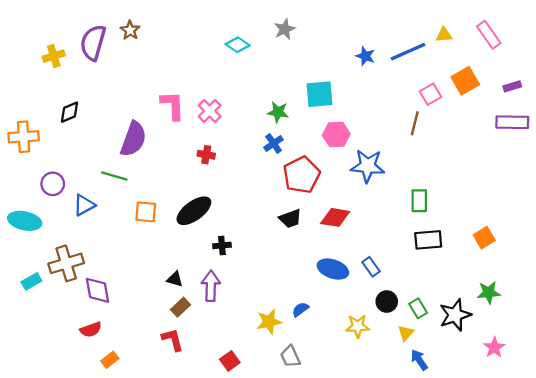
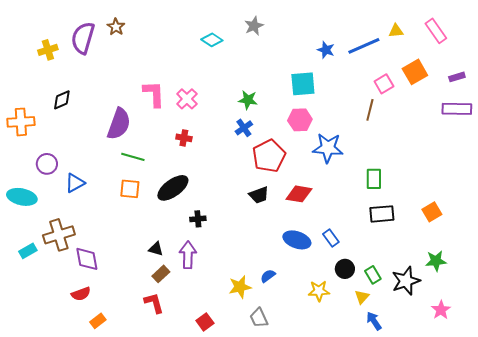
cyan square: (319, 94) -> (303, 84), moved
green line: (114, 176) -> (133, 157), moved

